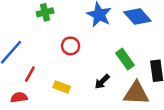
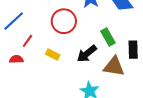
red circle: (71, 46) -> (64, 21), size x1.6
black arrow: (102, 82) -> (87, 54), size x1.5

